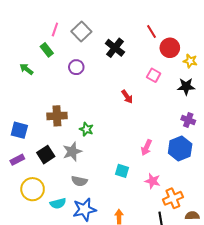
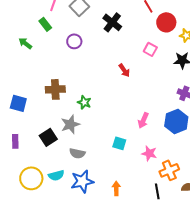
black square: (46, 155) -> (48, 137), moved
purple rectangle: (17, 160) -> (15, 141), moved, turned -64
yellow circle: (33, 189) -> (31, 178), moved

